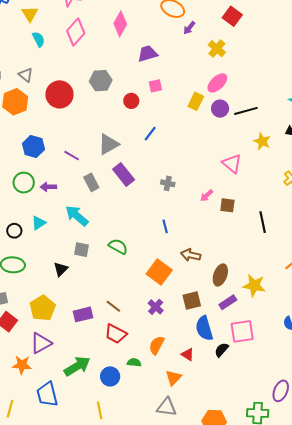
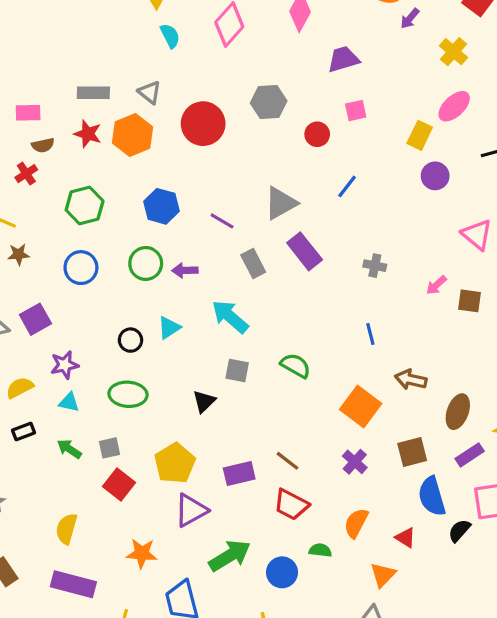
purple circle: (220, 109) -> (435, 176), moved
purple triangle: (41, 343) -> (191, 510), moved

